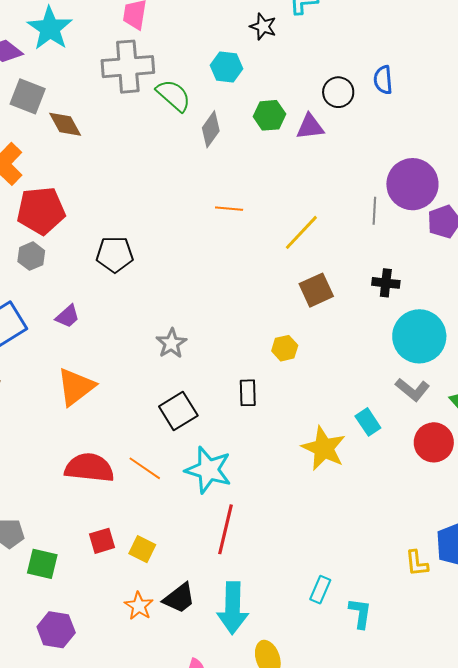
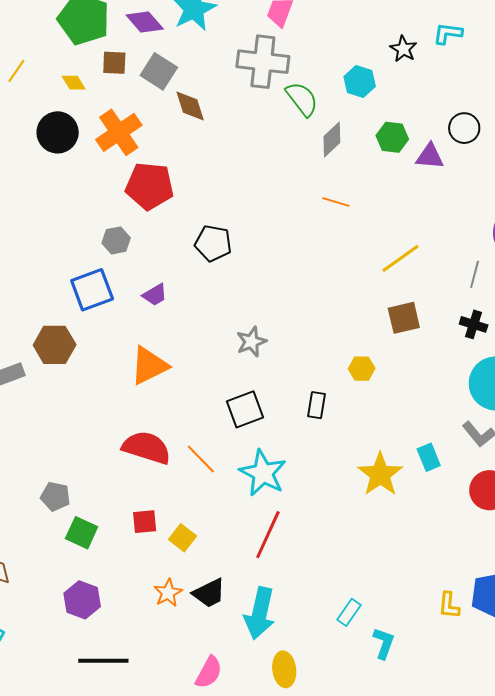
orange line: (229, 209) -> (336, 202), moved
gray line: (374, 211) -> (475, 274), moved
gray hexagon: (31, 256) -> (116, 240), moved

